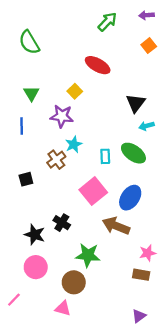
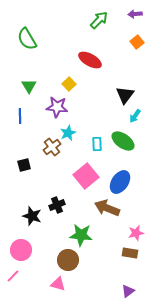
cyan arrow: (146, 126) -> (135, 116), turned -40
black cross: (62, 223) -> (57, 205), turned 35
pink circle: (36, 267) -> (21, 250), moved

